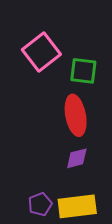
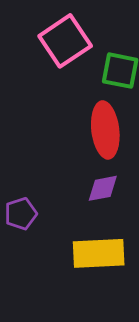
purple pentagon: (40, 204) -> (21, 214), moved

